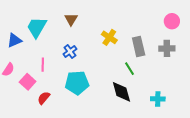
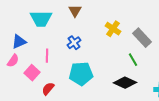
cyan trapezoid: (37, 27) -> (41, 19), turned -120
blue triangle: (14, 40) -> (19, 42), moved
gray rectangle: (139, 46) -> (142, 38), turned -30
black diamond: (121, 92) -> (125, 83), turned -50

